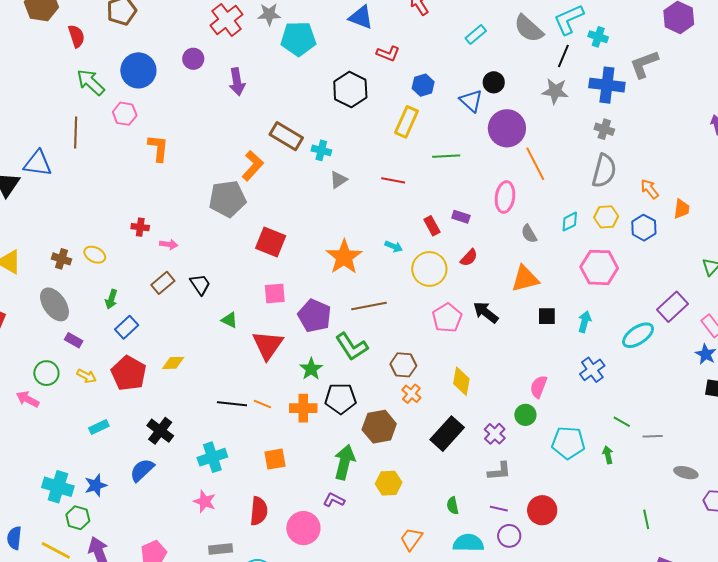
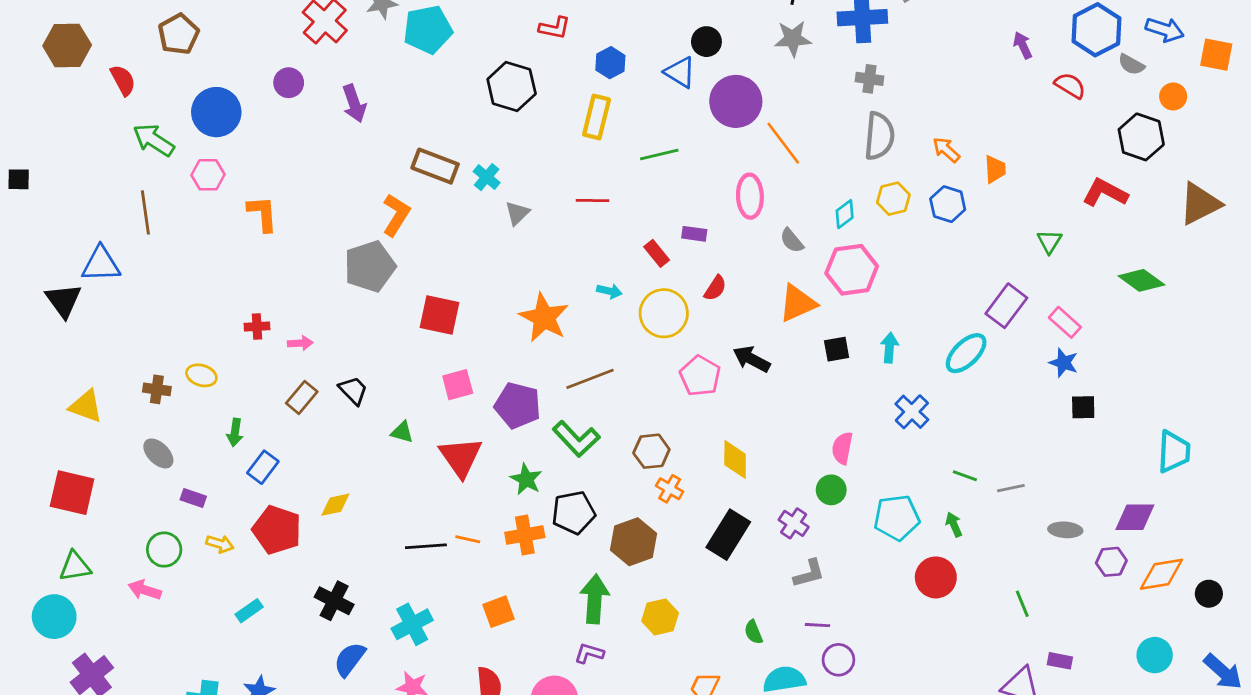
cyan cross: (321, 150) -> (487, 177), turned 36
pink hexagon: (599, 267) -> (852, 270), moved
gray ellipse: (54, 304) -> (158, 453), size x0.7
blue semicircle: (142, 470) -> (350, 659), moved
red circle: (542, 510) -> (936, 577), moved

